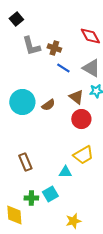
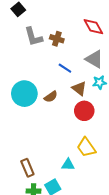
blue line: (63, 68) -> (65, 68), moved
yellow trapezoid: (83, 155) -> (86, 147), turned 85
brown rectangle: (25, 162) -> (27, 168), moved

